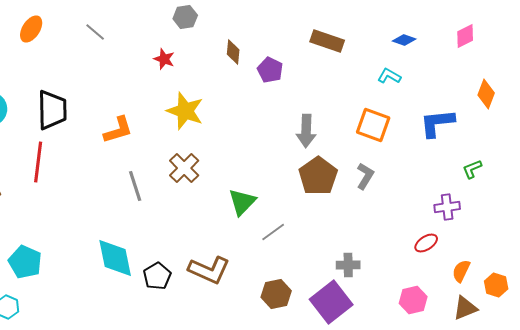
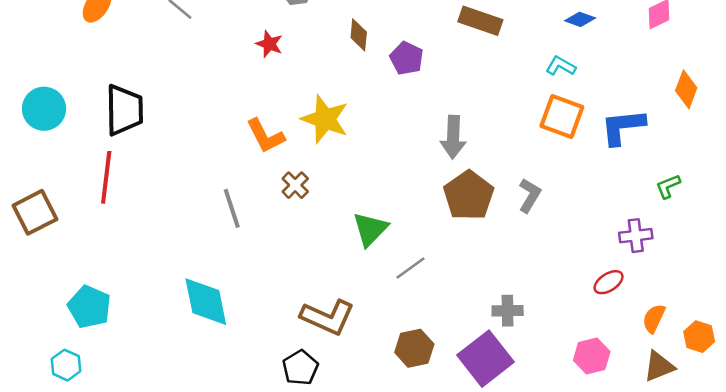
yellow star: (185, 111) -> (325, 119), moved
orange square: (373, 125) -> (562, 116), moved
orange L-shape: (118, 130) -> (265, 136), moved, turned 80
brown cross: (184, 168) -> (295, 185), size x0.7
black pentagon: (157, 276) -> (300, 368), moved

